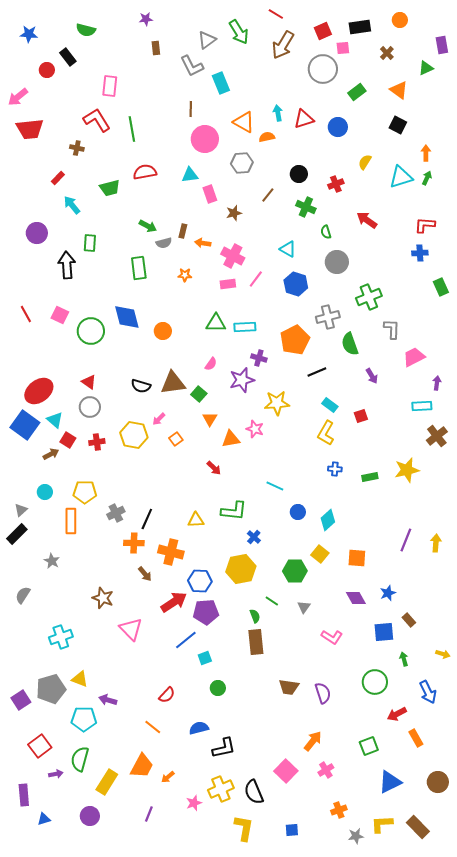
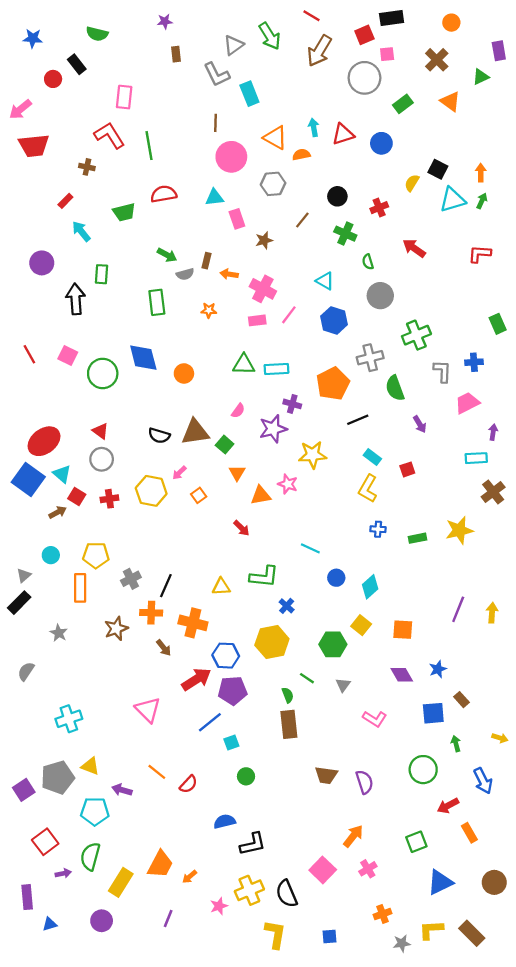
black rectangle: (360, 27) -> (392, 18), moved
brown cross: (387, 53) -> (437, 60), size x1.5
black square: (398, 125) -> (438, 169), moved
blue cross: (420, 253) -> (474, 362), moved
brown star: (103, 598) -> (116, 628), moved, turned 30
orange line: (153, 727) -> (157, 772), moved

